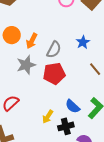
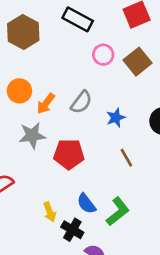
gray semicircle: (54, 50) -> (81, 102), moved
yellow arrow: (48, 117) -> (50, 212), turned -64
black cross: (66, 126) -> (72, 230), turned 35

